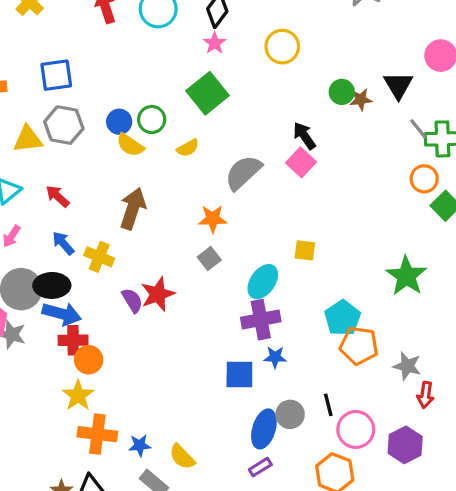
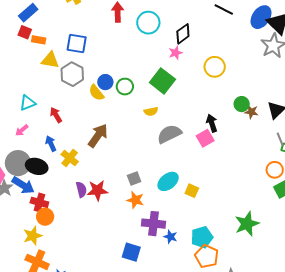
green square: (208, 93) -> (162, 81), turned -30
yellow triangle: (28, 139) -> (50, 60), moved
yellow semicircle: (130, 145) -> (96, 93), moved
yellow semicircle: (188, 148) -> (151, 111), moved
orange star: (213, 219) -> (135, 200), moved
cyan ellipse: (263, 282) -> (168, 181), moved
blue arrow: (62, 314) -> (23, 185), moved
blue star: (275, 357) -> (170, 237), moved

